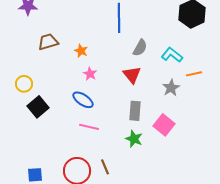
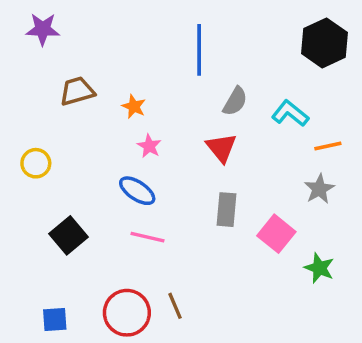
gray star: (171, 88) -> (319, 189), moved
black square: (38, 107) -> (68, 235), moved
green star: (134, 139) -> (319, 268), moved

